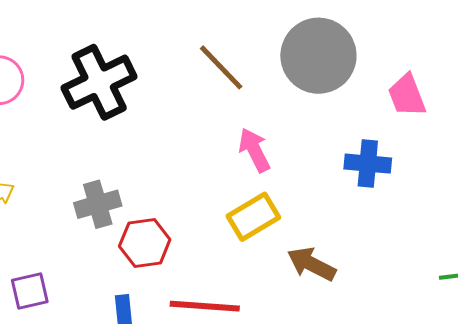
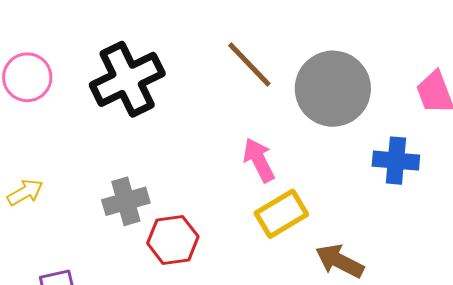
gray circle: (318, 56) -> (333, 89), moved
pink arrow: (254, 150) -> (259, 160), moved

